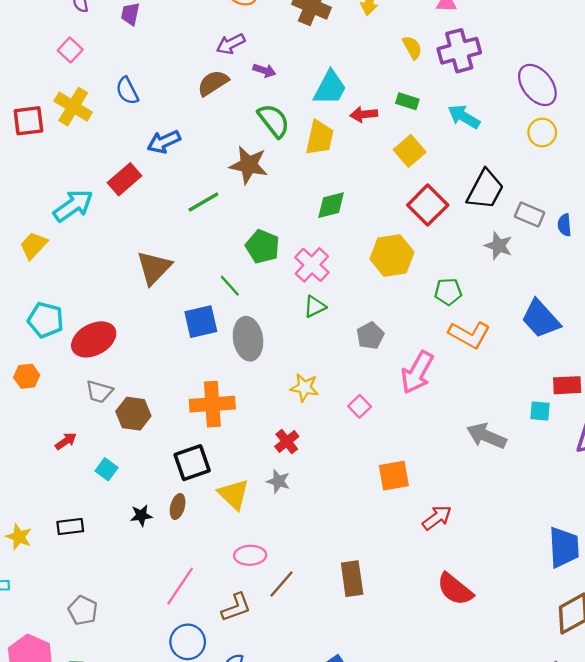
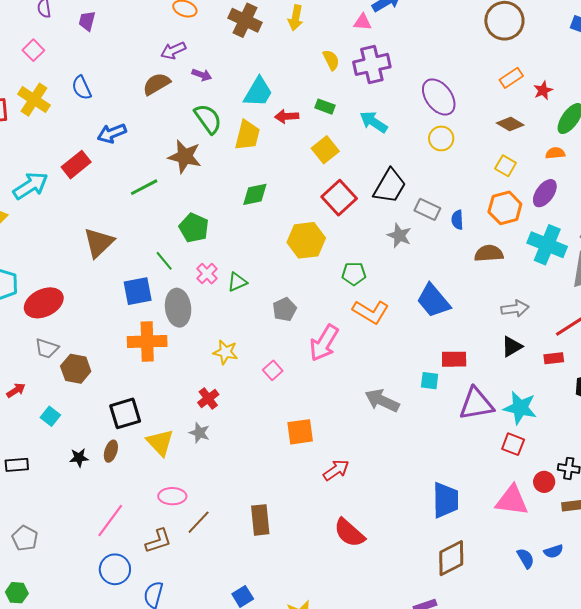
pink cross: (312, 265) -> (207, 274), moved, size x0.7
orange cross: (212, 404) -> (147, 341), moved

